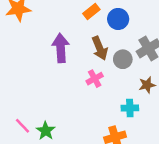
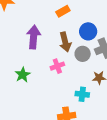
blue circle: (118, 19) -> (88, 31), moved
green star: (46, 131) -> (23, 75), moved

